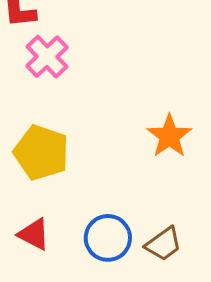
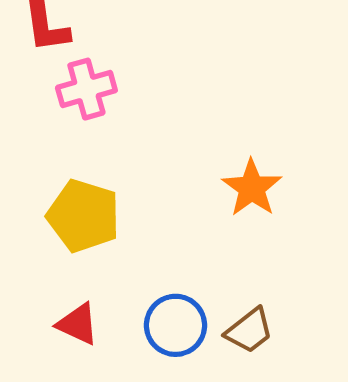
pink cross: (47, 57) -> (86, 89), turned 30

